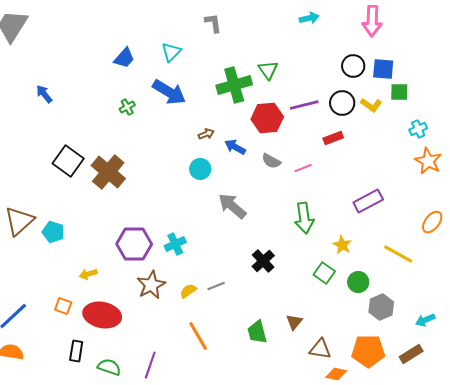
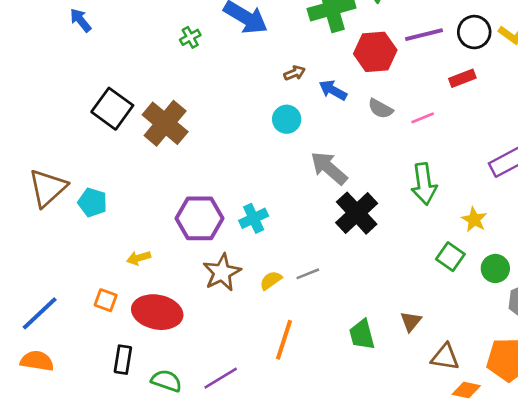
black cross: (263, 261) -> (357, 213), moved, size x1.4
orange line: (198, 336) -> (284, 340), turned 48
purple line: (150, 365) -> (221, 378), turned 40

